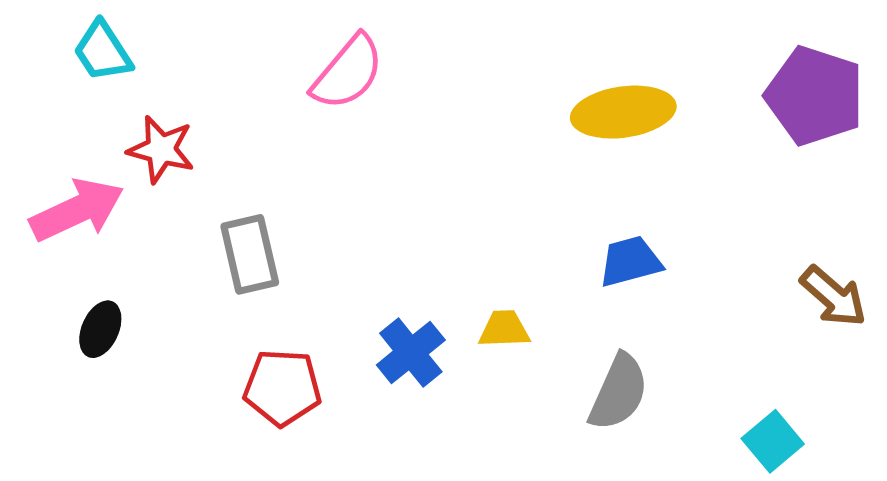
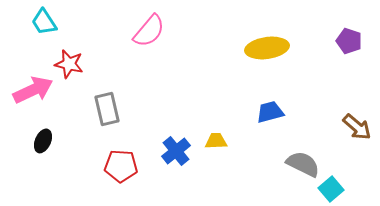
purple pentagon: (815, 96) -> (349, 41), size x0.6
gray semicircle: (619, 392) -> (303, 164), moved, turned -88

